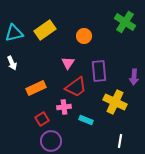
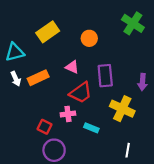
cyan triangle: (14, 33) -> (15, 52), moved
white arrow: (12, 63) -> (16, 79), moved
pink triangle: (68, 63) -> (72, 67), turned -40
orange rectangle: (36, 88) -> (38, 78), moved
red square: (42, 119) -> (45, 127), turned -32

